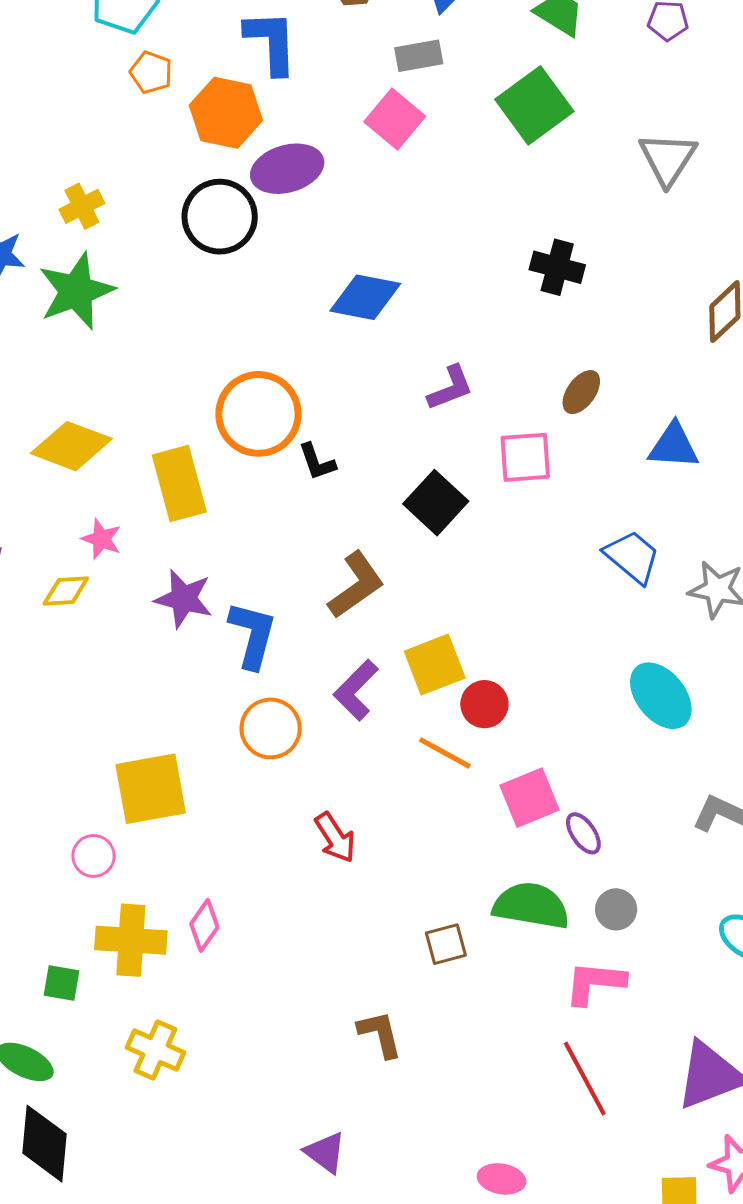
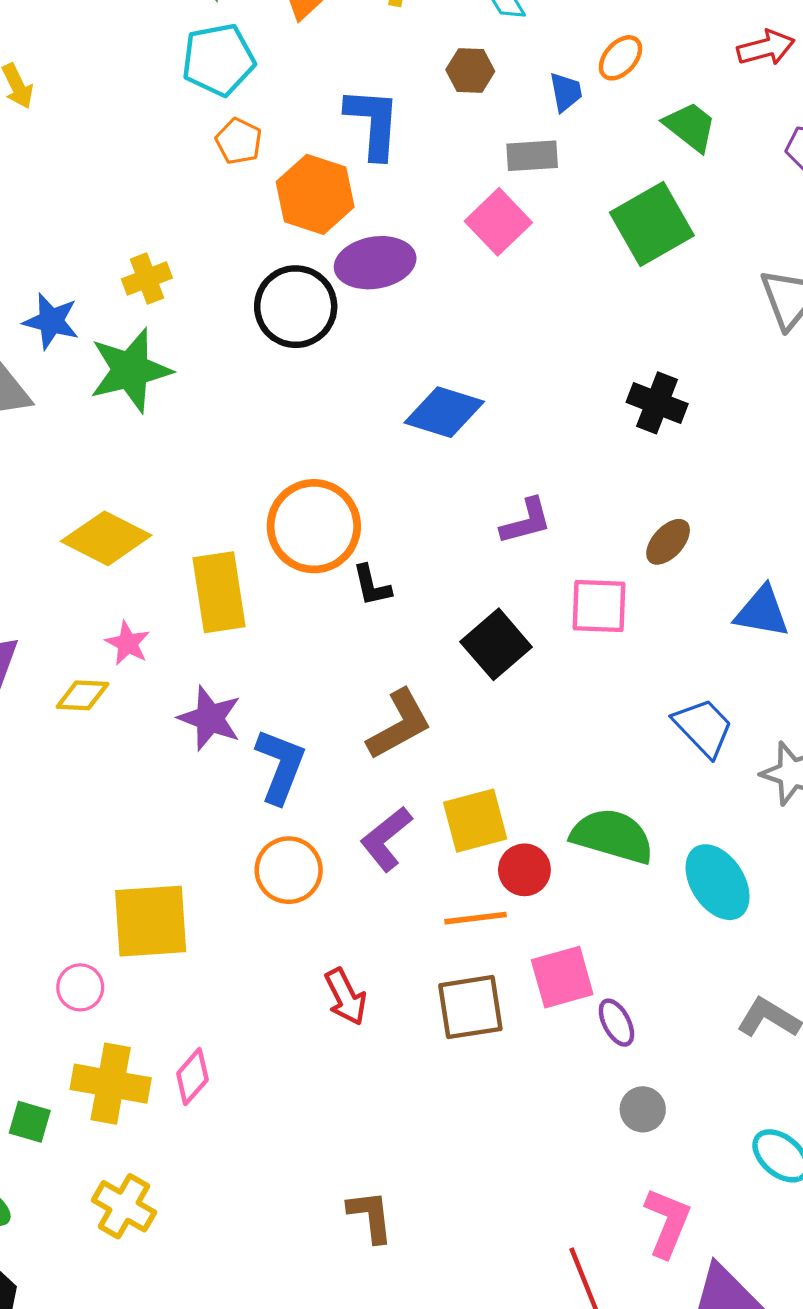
orange line: (445, 753) -> (475, 918), turned -42
green semicircle: (531, 906) -> (612, 836), moved
brown square: (446, 944) -> (470, 1007), moved, size x1.5
pink L-shape: (595, 983) -> (667, 1223), moved, turned 100

